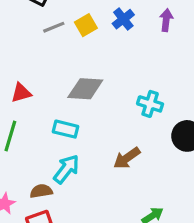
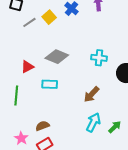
gray diamond: (85, 89) -> (57, 57), turned 30
red triangle: (21, 93) -> (27, 67), moved
cyan arrow: (66, 169) -> (93, 122), moved

